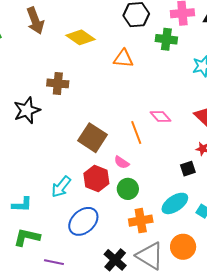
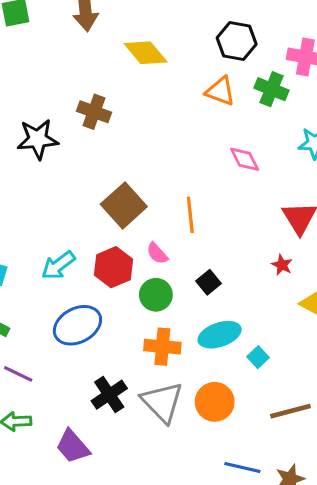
orange triangle: (123, 58) -> (220, 91), moved
pink diamond: (160, 117) -> (245, 159), moved
black square: (188, 169) -> (209, 282), moved, turned -35

